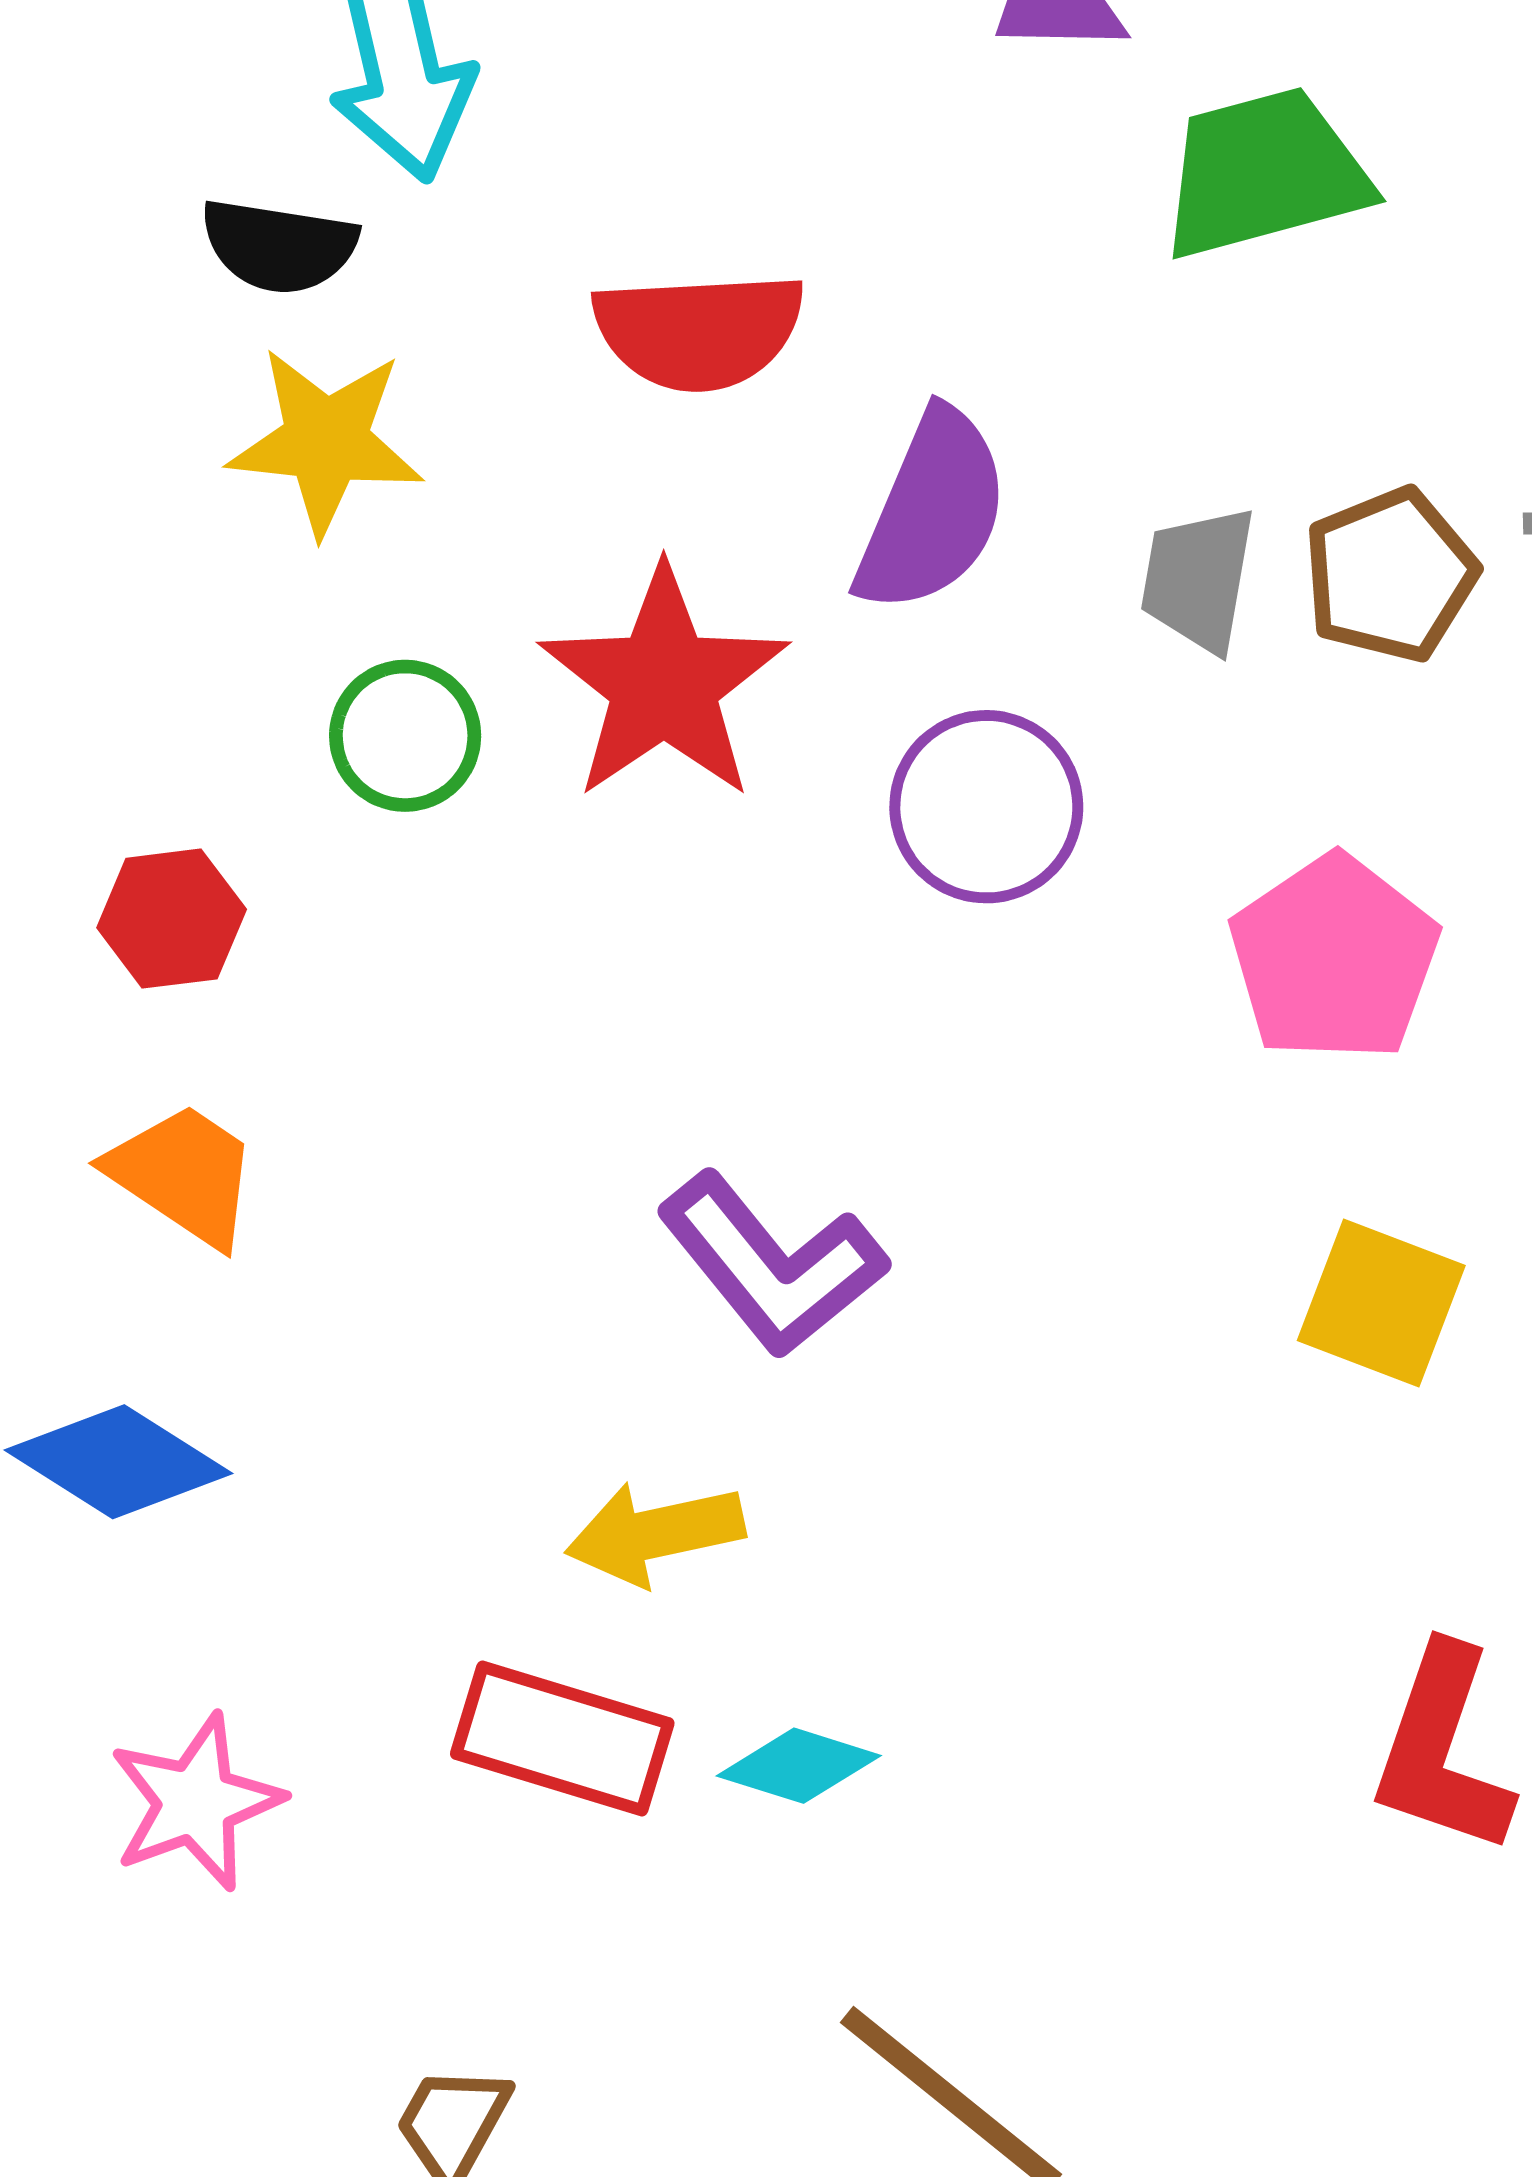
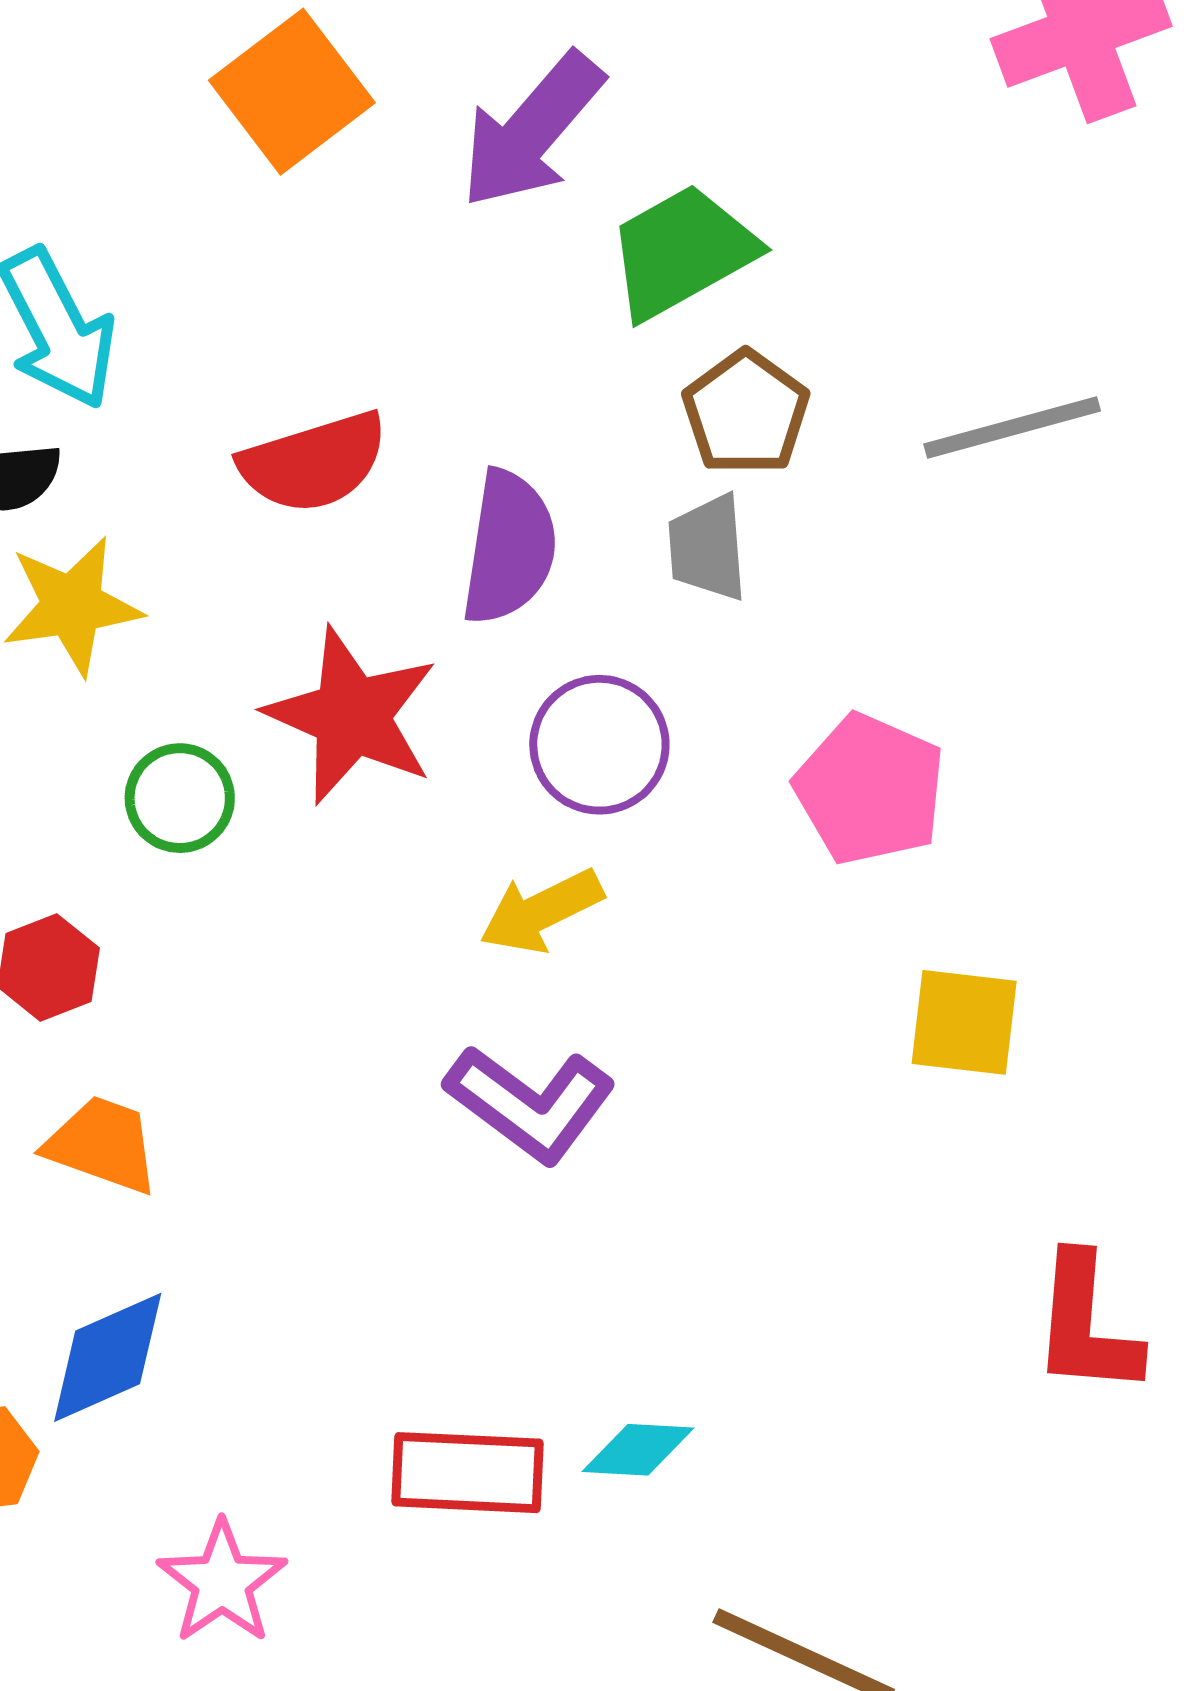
brown pentagon: (1390, 575) -> (746, 413), moved
blue diamond: (119, 1462) -> (108, 1357), turned -42
yellow arrow: (655, 1533) -> (541, 911), moved

